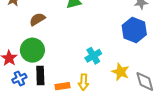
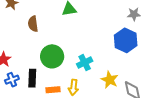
brown semicircle: (37, 19) -> (33, 24), turned -70
green circle: (32, 50) -> (52, 56), moved

